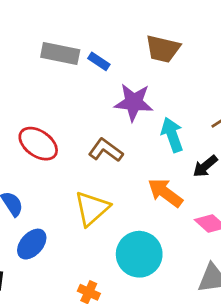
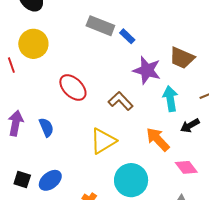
brown trapezoid: (163, 49) -> (182, 58), moved
blue ellipse: (32, 244) -> (50, 180), moved

